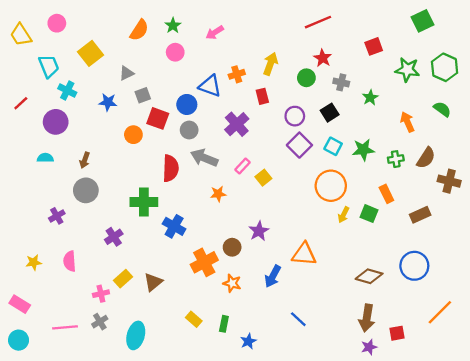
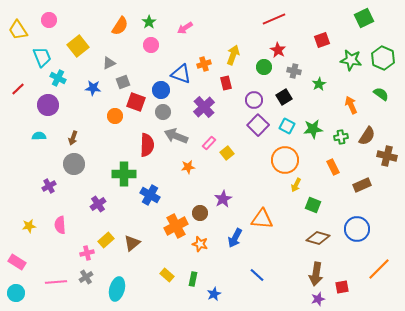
green square: (369, 214) -> (313, 205), moved

